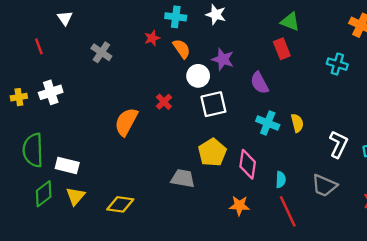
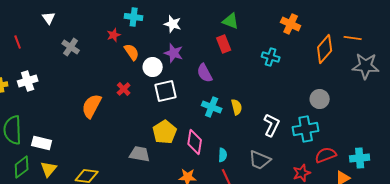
white star: (216, 15) -> (173, 24), moved
white triangle: (65, 18) -> (49, 18), moved
orange semicircle: (182, 49) -> (132, 52), moved

